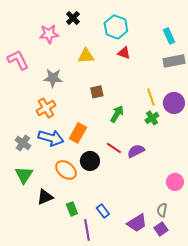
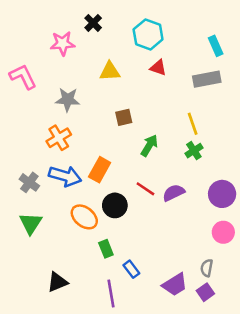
gray rectangle: (174, 61) -> (207, 79), moved
purple circle: (174, 103) -> (222, 194), moved
black triangle: (45, 197) -> (57, 282), moved
green rectangle: (72, 209) -> (106, 249), moved

